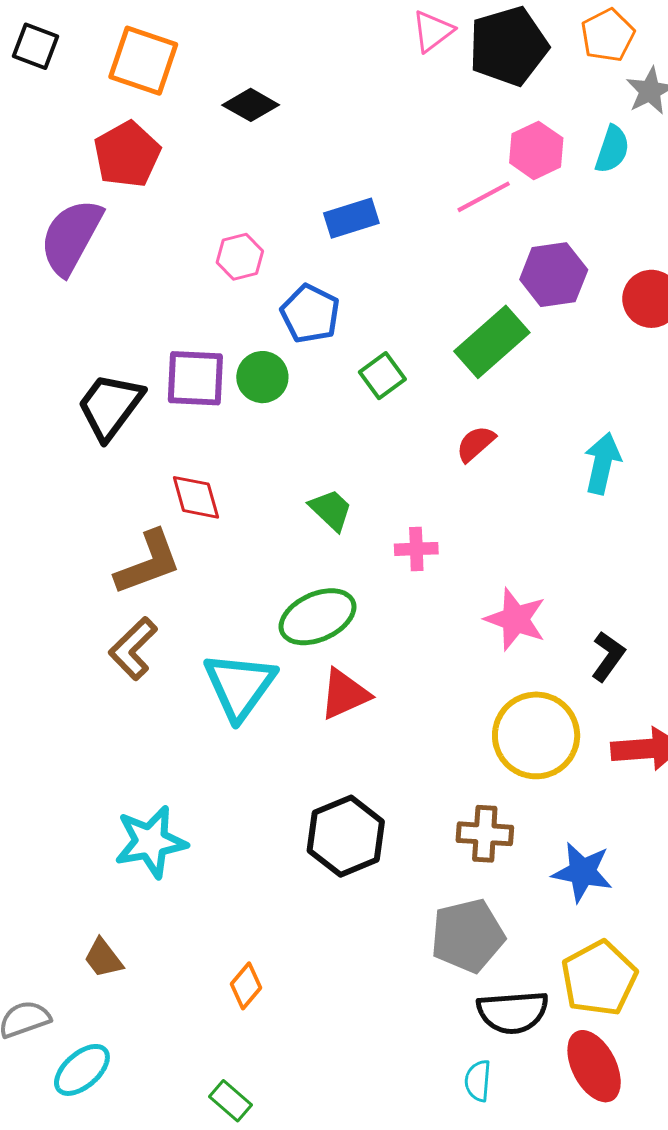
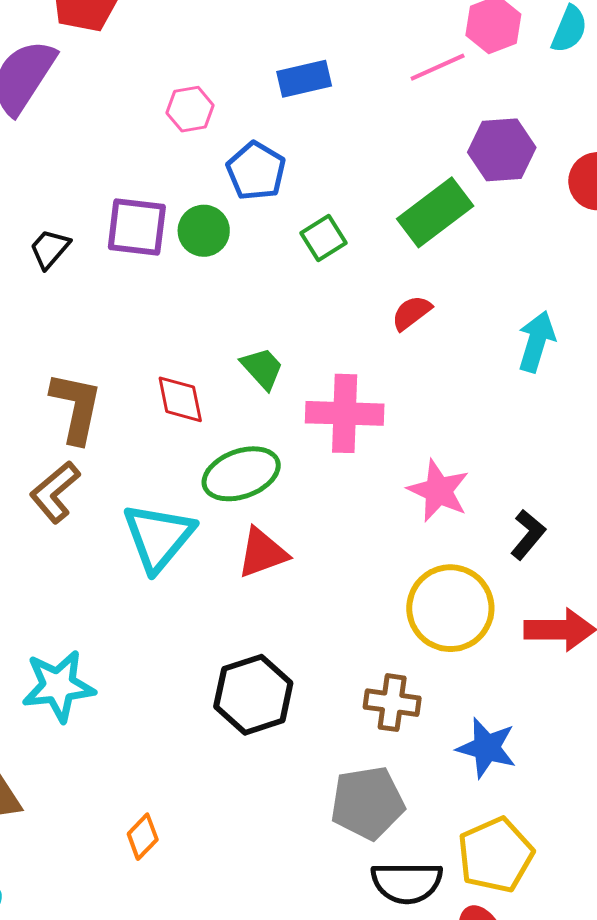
black trapezoid: (110, 406) -> (50, 249), size x0.6
red diamond: (196, 497) -> (180, 399), moved
pink cross: (416, 549) -> (345, 413), size x1.8
brown L-shape: (148, 563) -> (76, 407), turned -62

